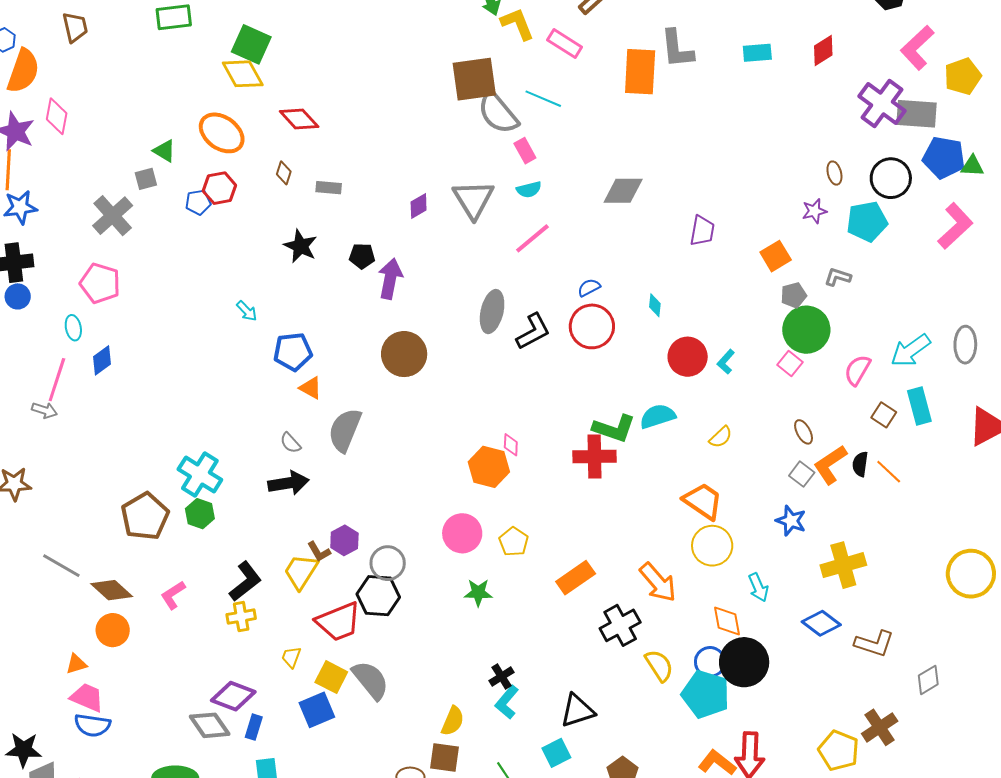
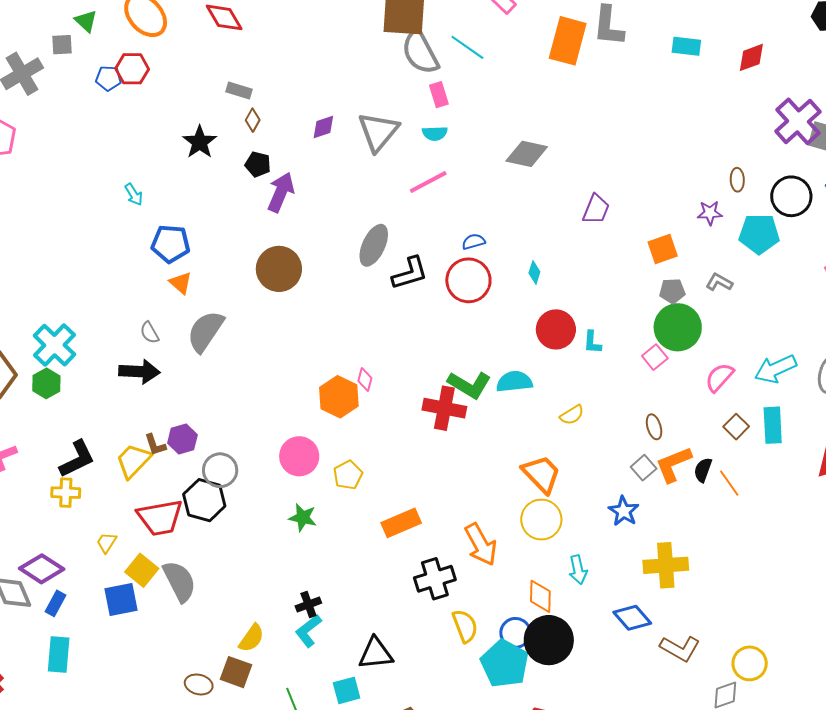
brown diamond: (284, 173) -> (253, 120), moved
cyan L-shape: (726, 362) -> (592, 342), turned -50
yellow circle: (971, 574) -> (750, 663), moved, size x0.7

